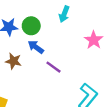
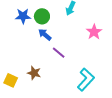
brown star: (13, 61) -> (34, 73), moved

